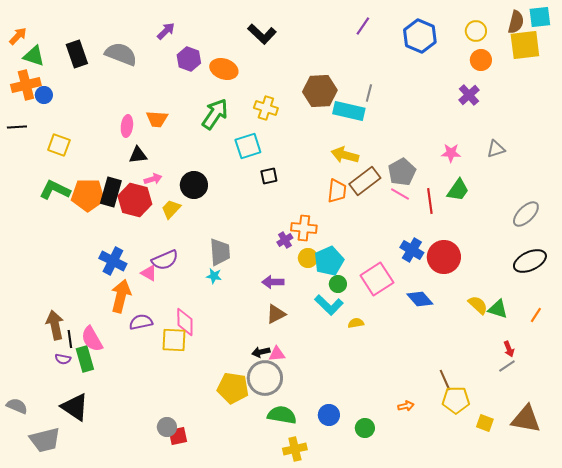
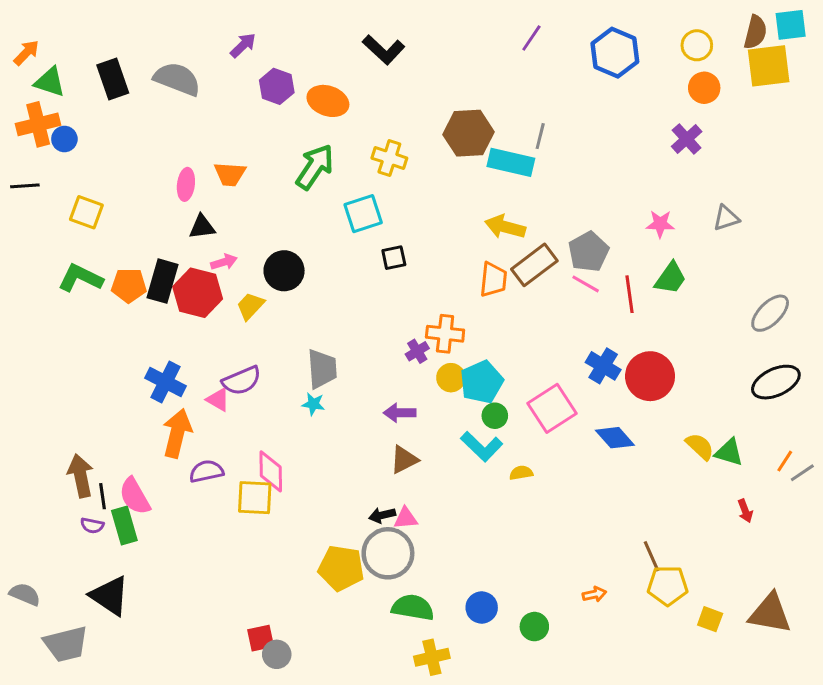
orange pentagon: (88, 195) -> (129, 285), size x0.7
gray line: (507, 366) -> (802, 473), moved
gray circle: (167, 427) -> (277, 654), moved

